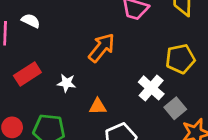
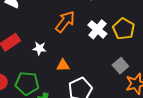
yellow pentagon: (180, 59) -> (124, 29), turned -30
white cross: (151, 88) -> (97, 29), moved

